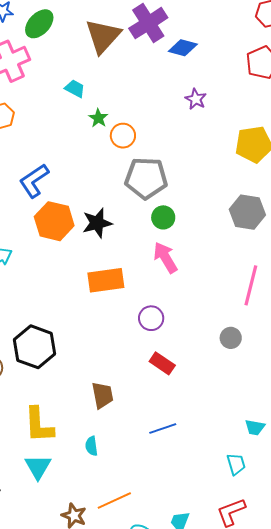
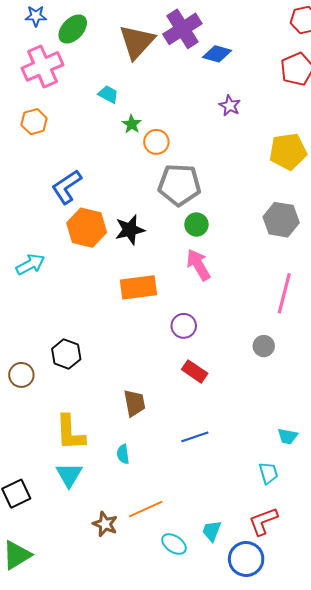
black hexagon: (34, 347) -> (66, 354), size x0.7

